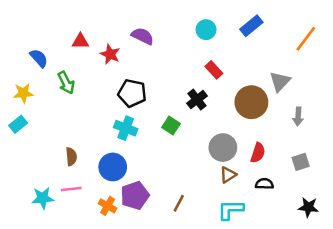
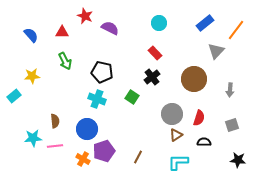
blue rectangle: (251, 26) -> (205, 23), moved
red star: (110, 54) -> (85, 16), moved
blue semicircle: (39, 58) -> (31, 35), moved
red rectangle: (214, 70) -> (155, 53), moved
gray triangle: (280, 81) -> (216, 51), moved
green arrow: (66, 83) -> (65, 61), moved
yellow star: (23, 93) -> (32, 76), moved
cyan star: (43, 198) -> (33, 138), moved

